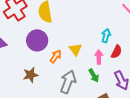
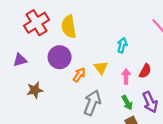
cyan arrow: (106, 36) -> (122, 45), moved
brown star: (31, 75) -> (35, 90), moved
green arrow: (94, 76) -> (127, 103), moved

